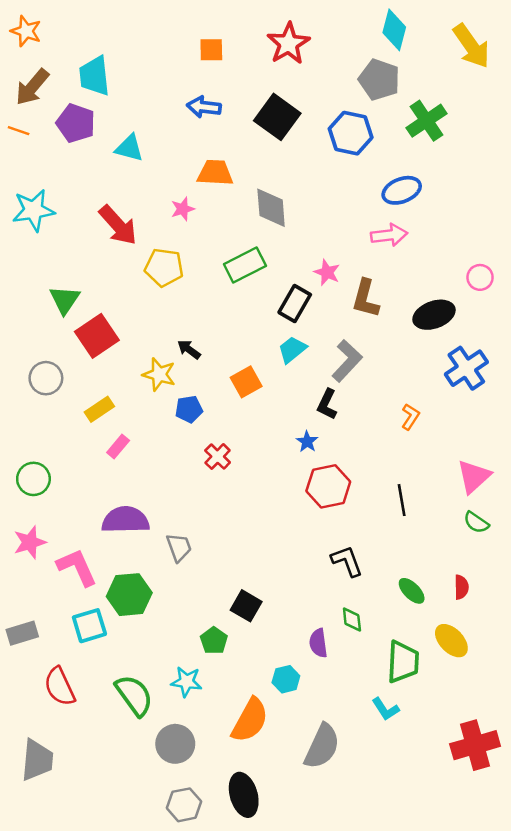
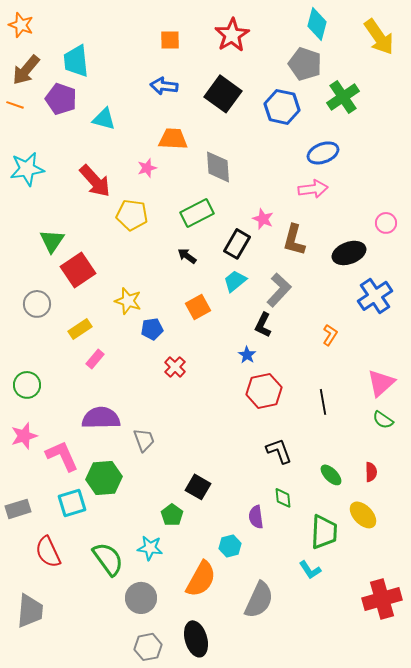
black arrow: (189, 350) -> (187, 256), moved

